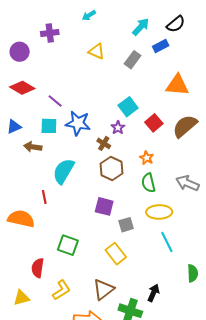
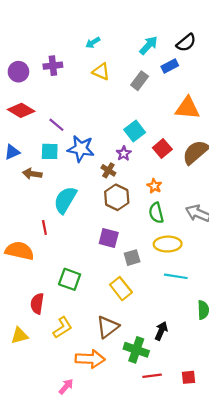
cyan arrow: (89, 15) -> (93, 43), moved
purple cross: (50, 33) -> (53, 66), moved
cyan line: (167, 242) -> (176, 276), turned -55

